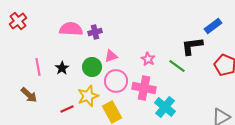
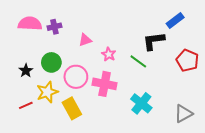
pink triangle: (111, 56) -> (85, 40), moved
black star: (62, 68) -> (26, 71), moved
cyan cross: (165, 107) -> (141, 103), moved

